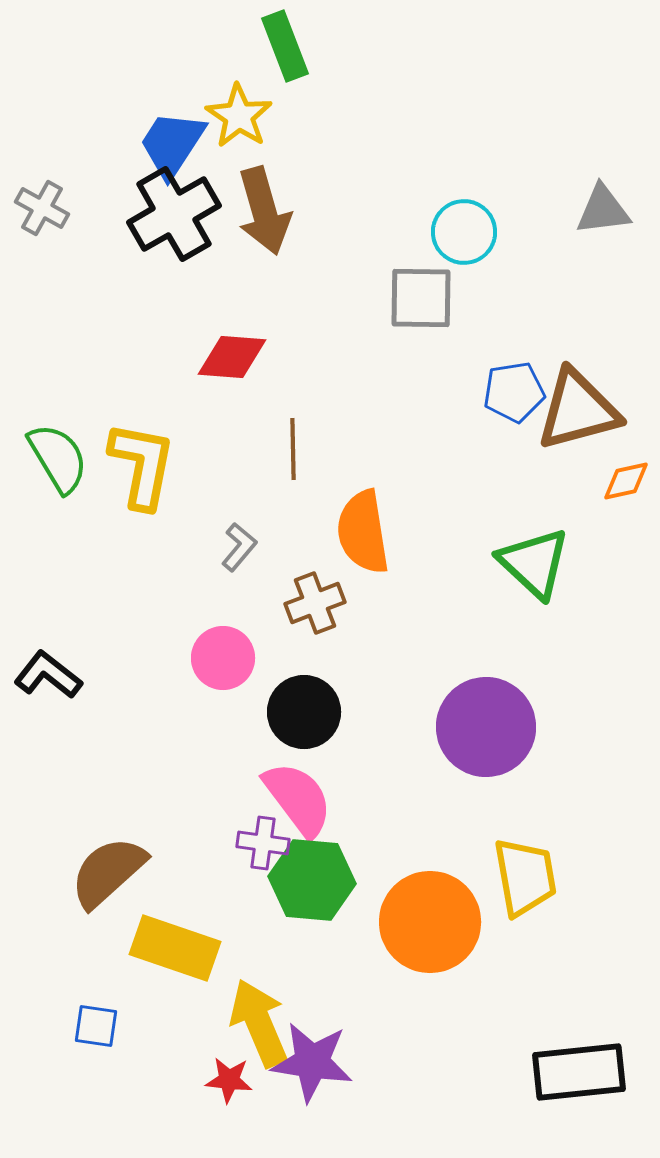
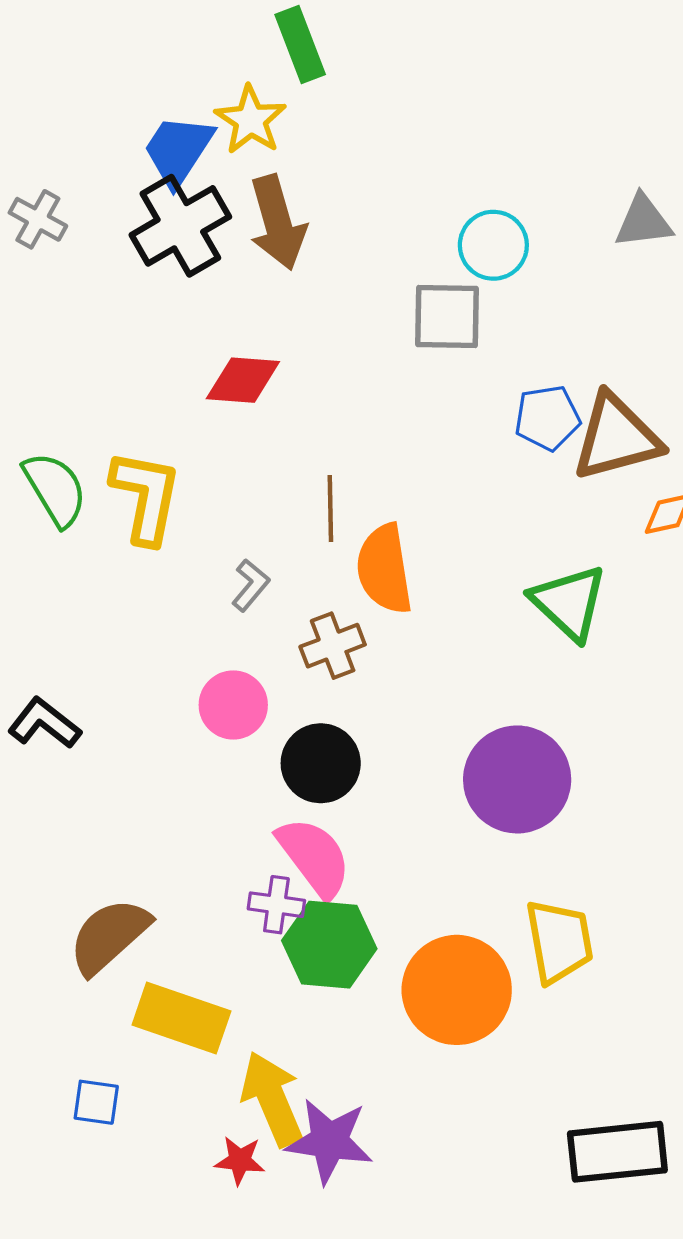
brown line: (293, 449) -> (330, 509), moved

